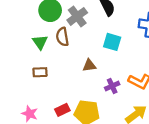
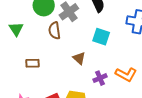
green triangle: (40, 42) -> (16, 29), moved
brown triangle: (89, 65) -> (79, 58), turned 48

